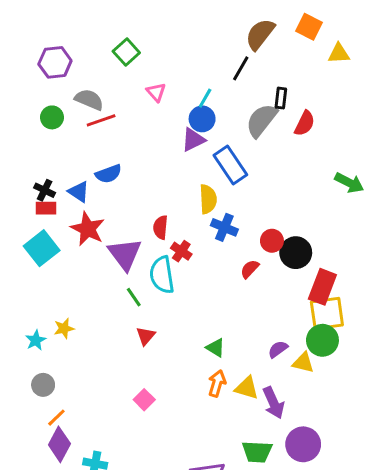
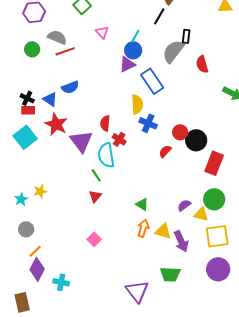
red semicircle: (305, 123) -> (202, 64), moved, turned 138
green line: (134, 297) -> (96, 175), moved
yellow square: (327, 314) -> (217, 236), moved
purple circle: (303, 444) -> (218, 269), moved

